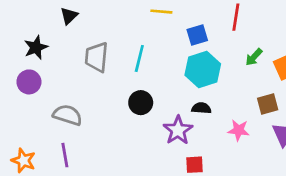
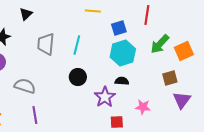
green arrow: (254, 57) -> (160, 44), size x1.5
pink star: (239, 130) -> (143, 107), moved
purple line: (65, 155) -> (35, 115), moved

